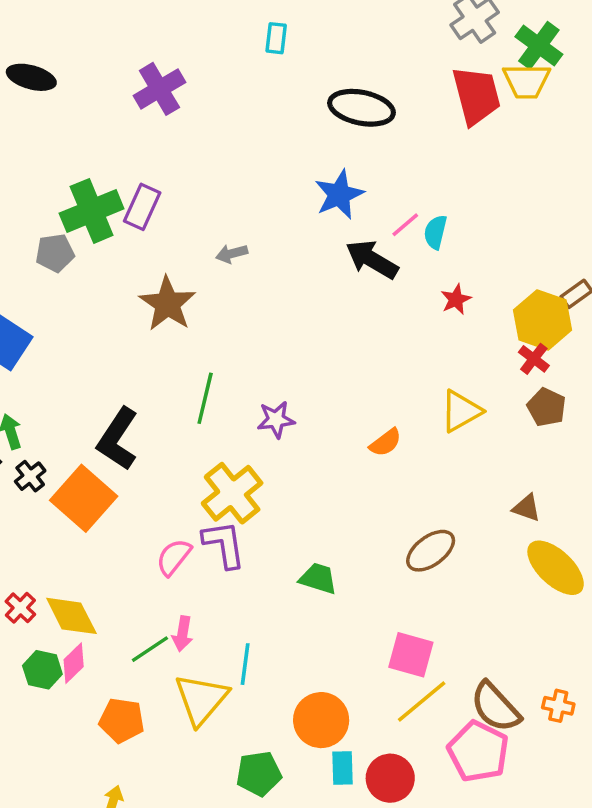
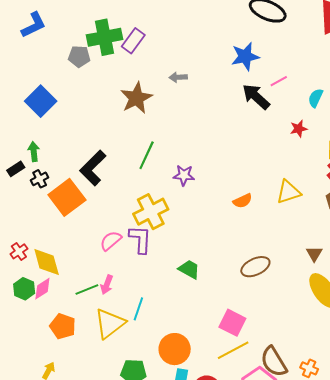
cyan semicircle: (435, 232) -> (316, 98), moved
brown triangle: (527, 508) -> (314, 254), turned 30

